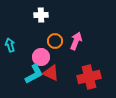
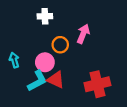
pink arrow: (76, 41) -> (83, 34), moved
cyan arrow: (10, 45) -> (14, 60), moved

